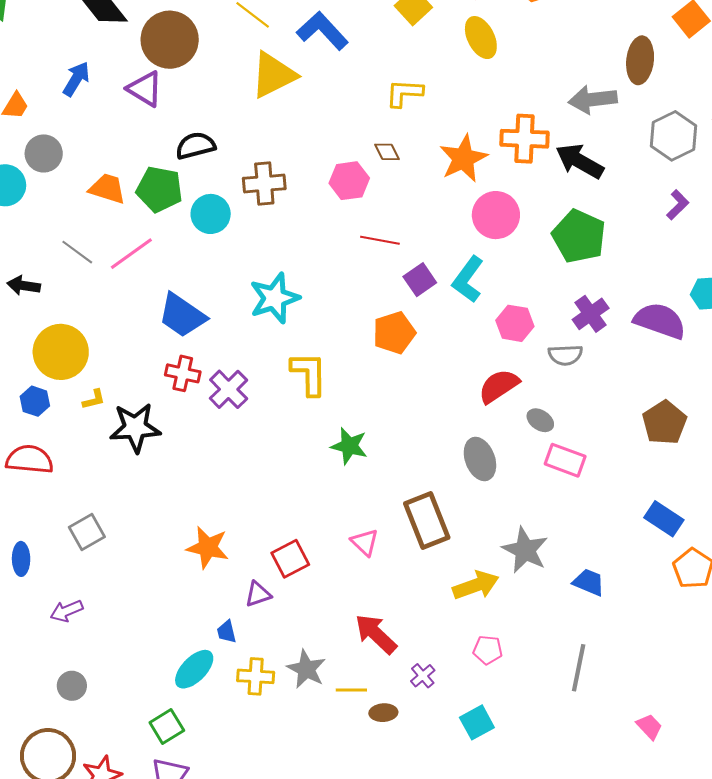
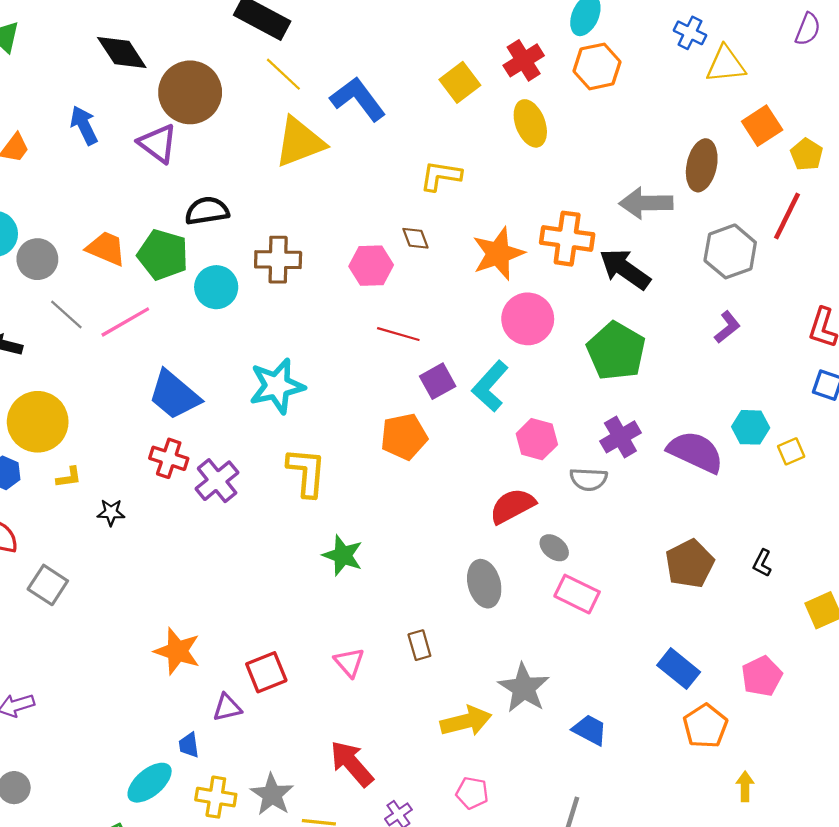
blue arrow: (76, 79) -> (84, 125), turned -63
gray circle: (44, 153) -> (37, 259), moved
black star: (135, 428) -> (111, 512), size x0.5
brown rectangle: (427, 520) -> (419, 645), size x0.5
gray square: (87, 532) -> (48, 585), moved, turned -33

